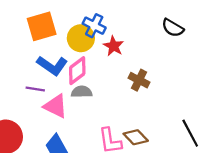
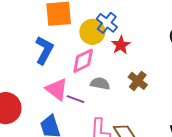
blue L-shape: (52, 66) -> (44, 50), moved, turned -108
purple line: (35, 89) -> (75, 99), moved
gray semicircle: (82, 92) -> (100, 83), moved

